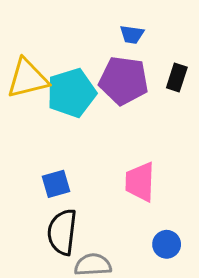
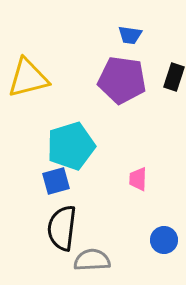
cyan pentagon: (71, 93) -> (71, 146), moved
pink trapezoid: (140, 182) -> (138, 179), size x0.6

